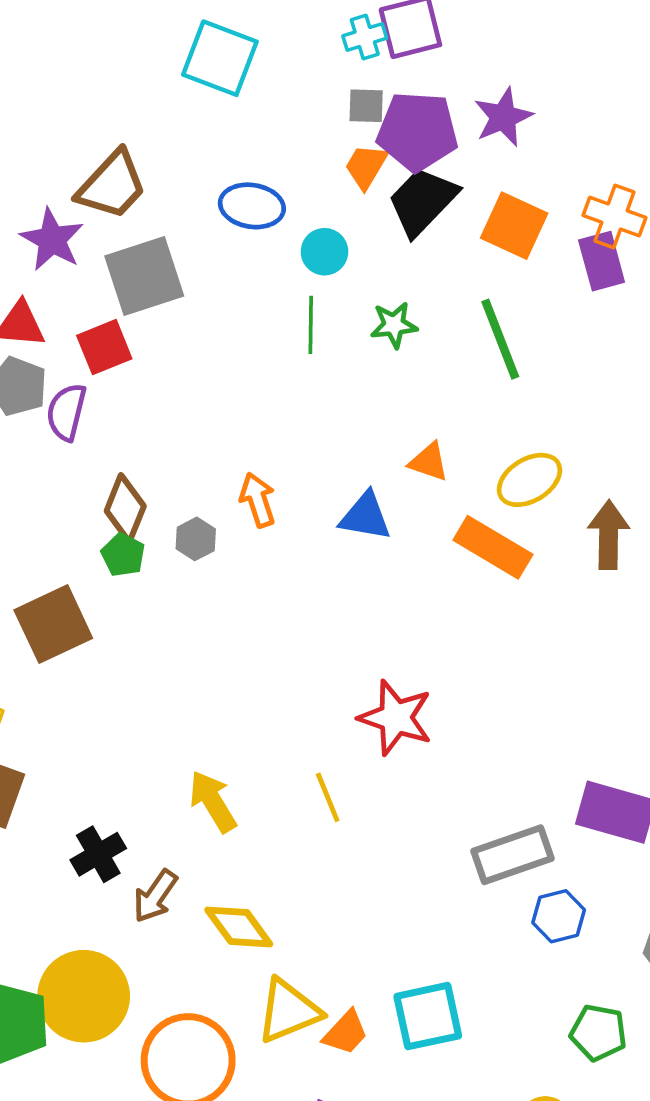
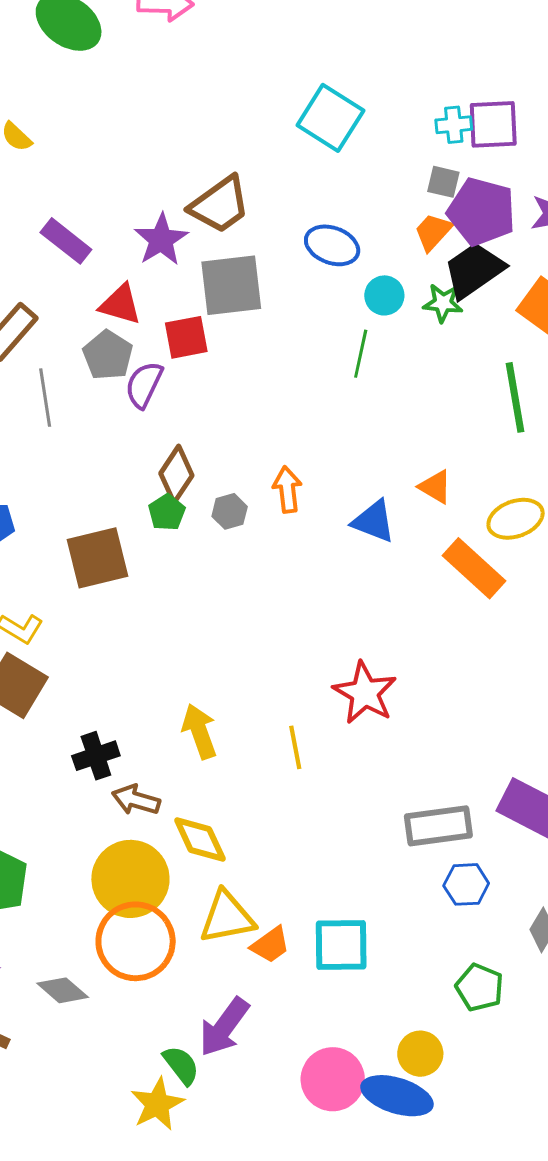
green star: (394, 325) -> (443, 303), moved
brown arrow: (155, 896) -> (136, 800), turned 60
yellow circle: (84, 996) -> (130, 879), moved

